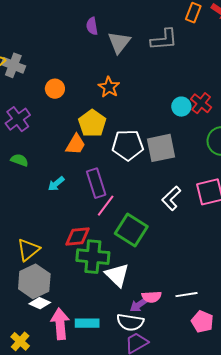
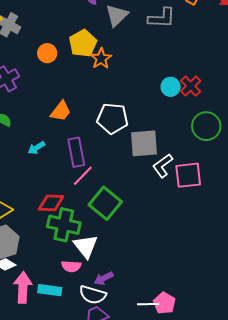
yellow pentagon: (92, 123) -> (83, 43), moved
gray square: (161, 148) -> (144, 143), moved
white L-shape: (171, 198) -> (163, 166), moved
white line: (186, 295) -> (148, 304), moved
pink semicircle: (152, 297) -> (71, 266), moved

